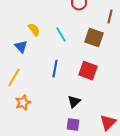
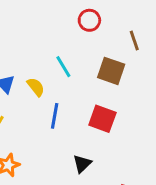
brown line: (110, 17) -> (134, 41), turned -32
yellow semicircle: (34, 30) -> (36, 87), moved

